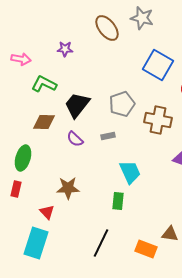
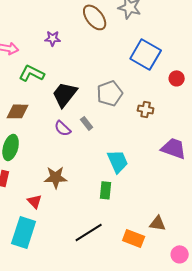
brown cross: (158, 120) -> (146, 109), size x0.6
brown diamond: (44, 122) -> (18, 111), moved
gray rectangle: (108, 136) -> (87, 123), moved, turned 64
black line: (101, 243) -> (89, 232), turned 32

